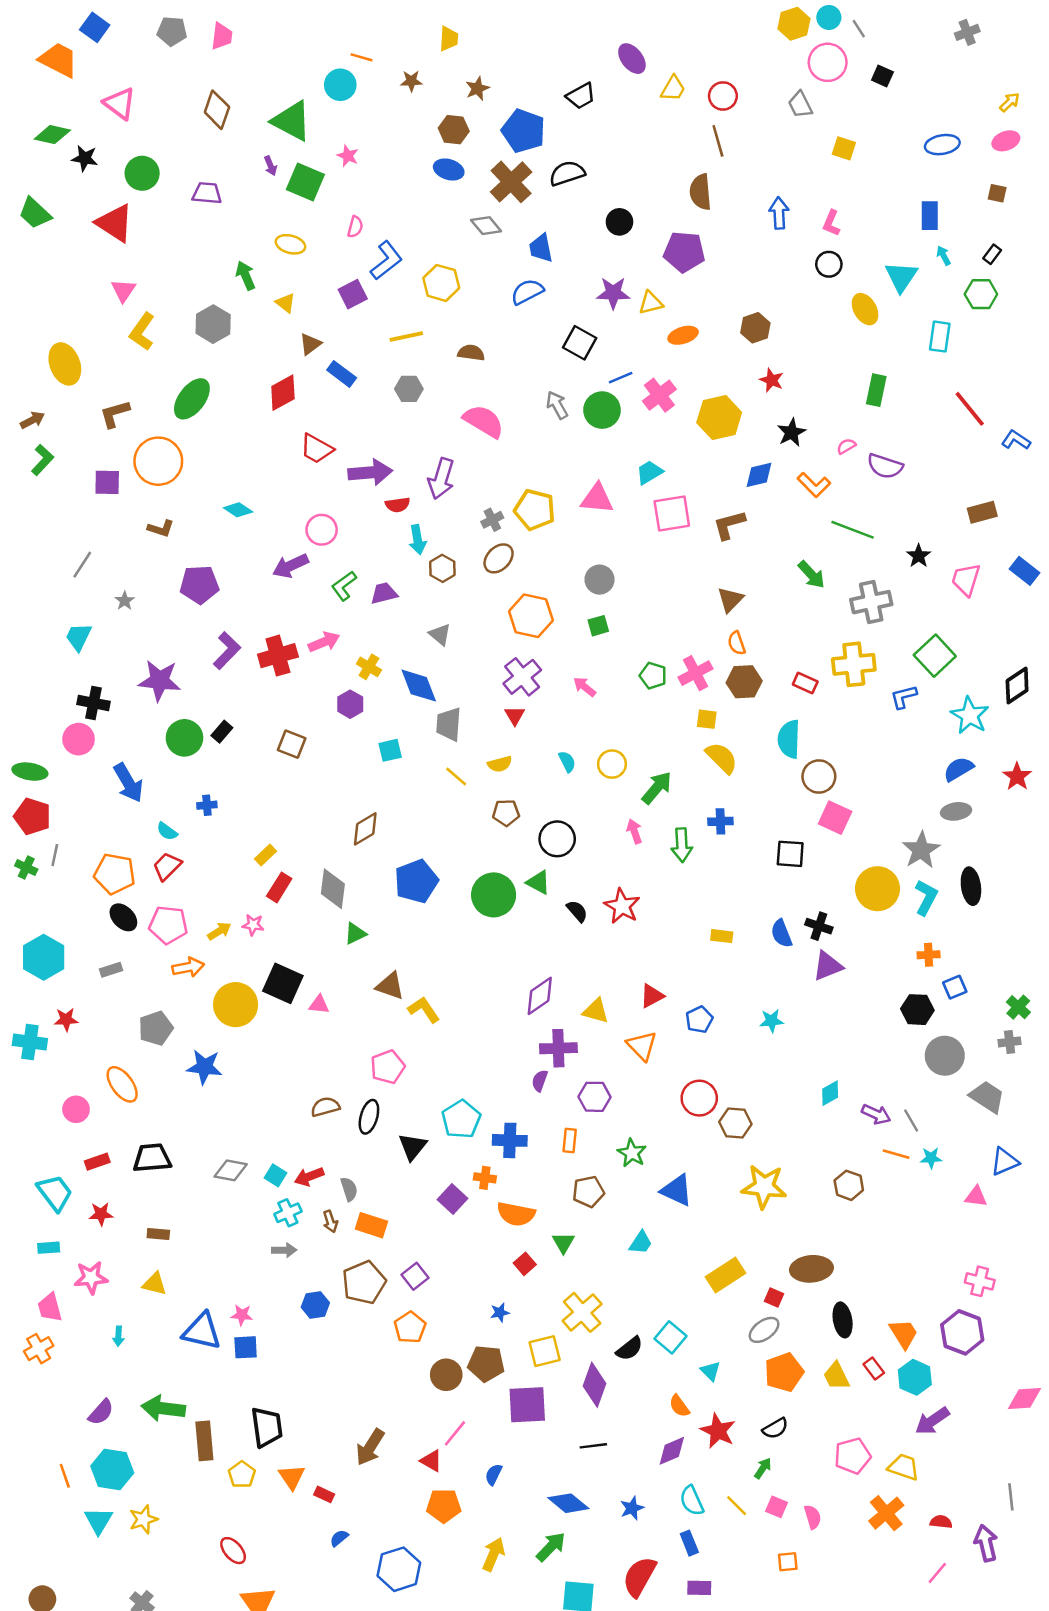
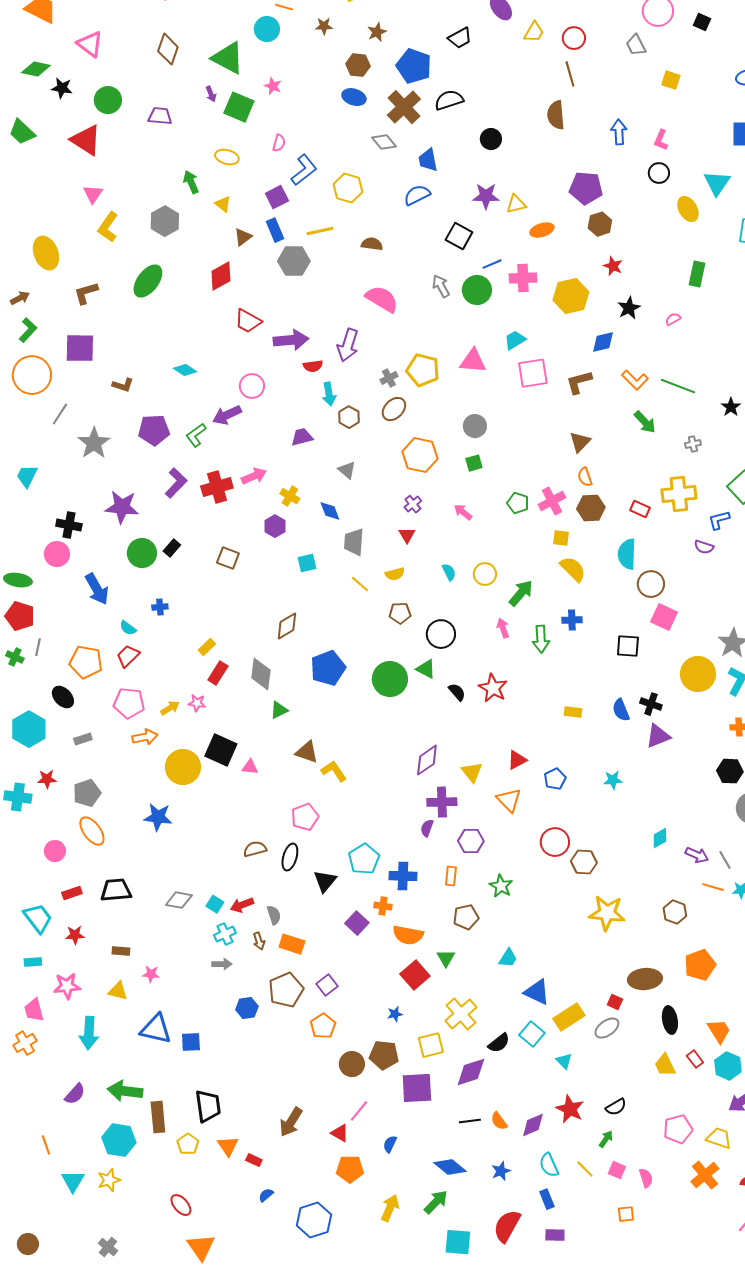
purple pentagon: (684, 252) -> (586, 188), moved
blue rectangle: (342, 374) -> (275, 230), moved, turned 30
gray hexagon: (409, 389) -> (294, 261), moved, size x1.4
pink cross: (659, 395) -> (523, 278), turned 36
orange circle: (158, 461) -> (32, 375), moved
purple semicircle: (885, 466) -> (704, 547), moved, size x0.7
purple square: (107, 482) -> (80, 348), size x1.4
orange L-shape: (814, 485) -> (635, 380), moved
green L-shape: (344, 586) -> (196, 435), moved
gray star: (125, 601) -> (94, 443), size x2.0
gray cross: (871, 602) -> (693, 444), size x0.5
cyan trapezoid: (79, 637) -> (27, 476), moved
purple cross: (522, 677) -> (413, 504), size x0.6
blue diamond: (419, 686) -> (330, 511), size x0.7
black ellipse: (123, 917) -> (63, 697), moved
yellow triangle: (596, 1011) -> (472, 772), turned 35
gray pentagon: (156, 1028) -> (87, 793), moved
blue triangle: (677, 1190) -> (537, 992), moved
red square: (525, 1264) -> (415, 975), size x1.6
yellow rectangle: (725, 1275) -> (569, 1017), moved
pink star: (242, 1315) -> (151, 974), moved
cyan arrow: (118, 1336) -> (89, 1033), size x2.0
orange pentagon: (784, 1372) -> (700, 965), moved
purple diamond: (595, 1385) -> (471, 1072), turned 52
orange semicircle: (679, 1406) -> (499, 1121), moved
cyan hexagon: (112, 1470) -> (119, 1140), moved

